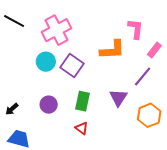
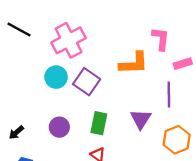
pink rectangle: (154, 50) -> (183, 64), turned 35
purple line: (143, 77) -> (169, 95), turned -40

